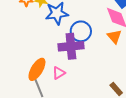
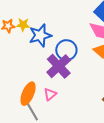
purple cross: (71, 46) -> (59, 66), turned -30

